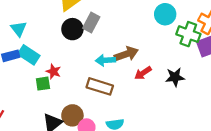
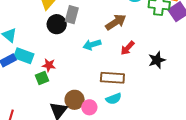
brown arrow: (126, 54) -> (116, 22), moved
black star: (175, 77) -> (157, 60), moved
brown rectangle: (100, 86) -> (112, 78), moved

